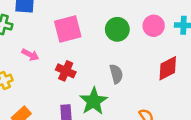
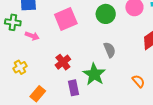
pink arrow: (30, 55) -> (32, 36), moved
red cross: (66, 71) -> (63, 62), moved, turned 35

